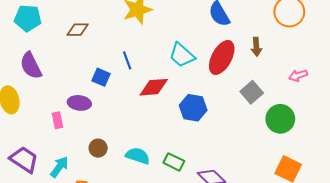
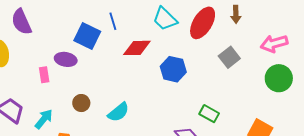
pink arrow: (298, 75) -> (274, 44), size x1.5
blue square: (101, 77) -> (87, 36), size x1.5
green circle: (280, 119) -> (279, 78), moved
cyan semicircle: (138, 156) -> (118, 112), turned 120
green rectangle: (174, 162) -> (209, 114), moved

